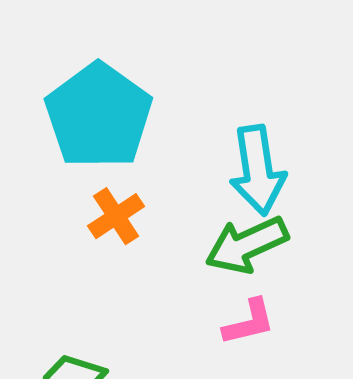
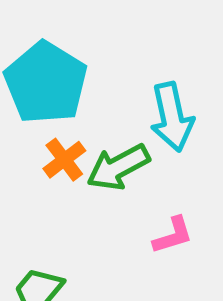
green arrow: (247, 245) -> (118, 167), moved

